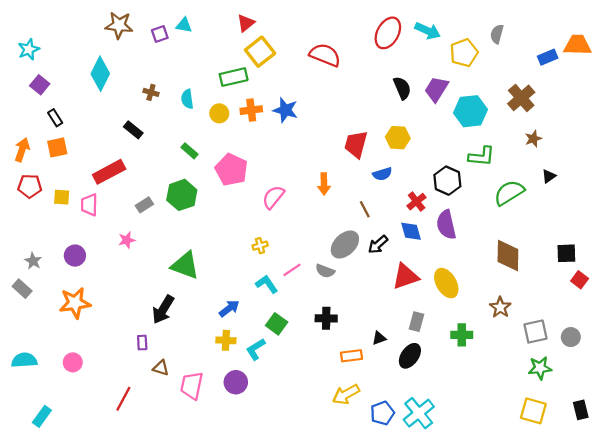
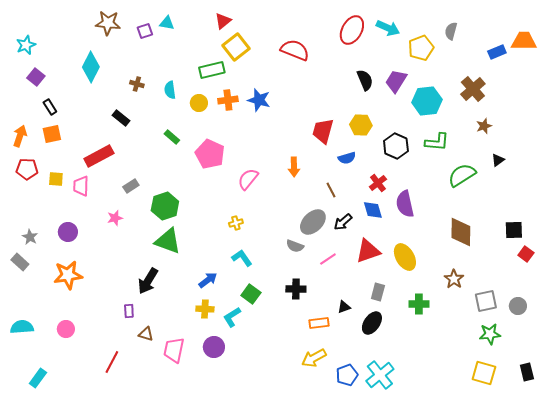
black hexagon: (447, 181) -> (396, 146), moved
green hexagon: (182, 195) -> (165, 206), moved
pink line: (292, 270) -> (328, 259), moved

